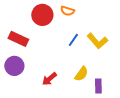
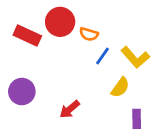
orange semicircle: (67, 11) -> (89, 34), moved
red rectangle: (18, 39) -> (27, 36), moved
yellow semicircle: (81, 74) -> (120, 87), moved

